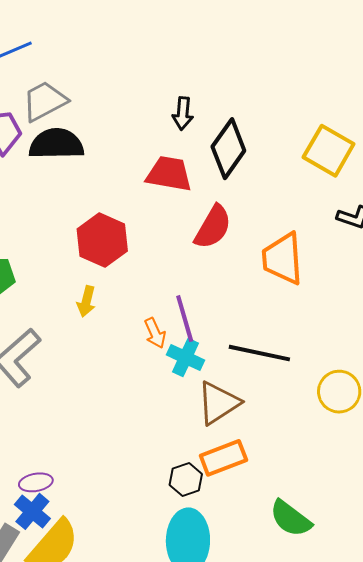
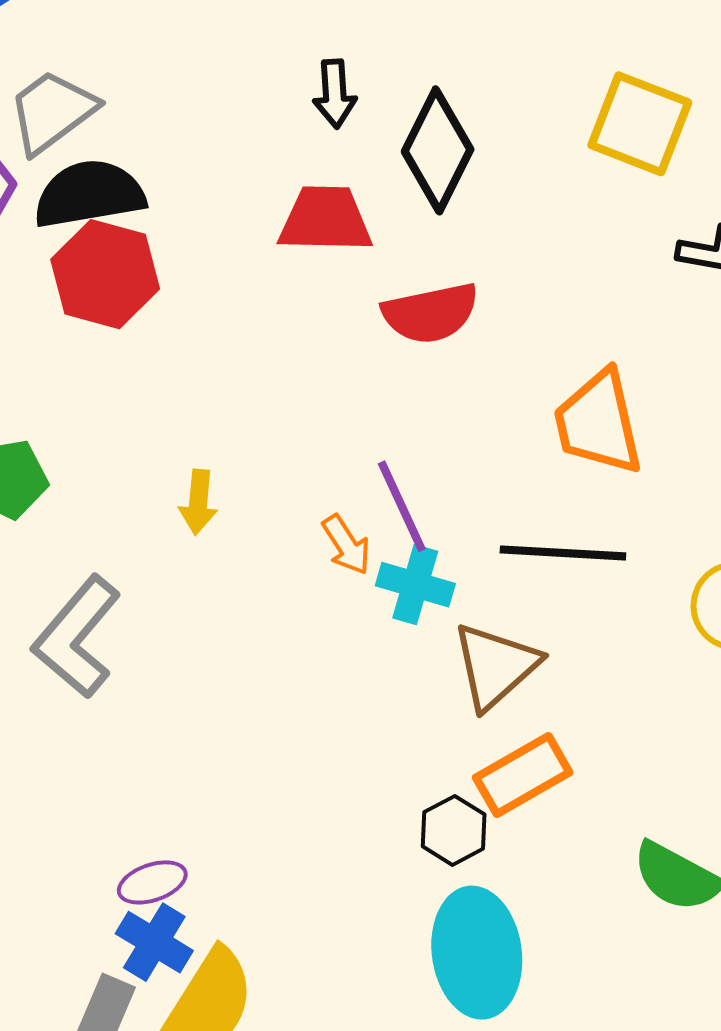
red semicircle: (213, 227) -> (430, 313), turned 57
red hexagon: (102, 240) -> (105, 274), moved
orange trapezoid: (283, 259) -> (598, 423), moved

